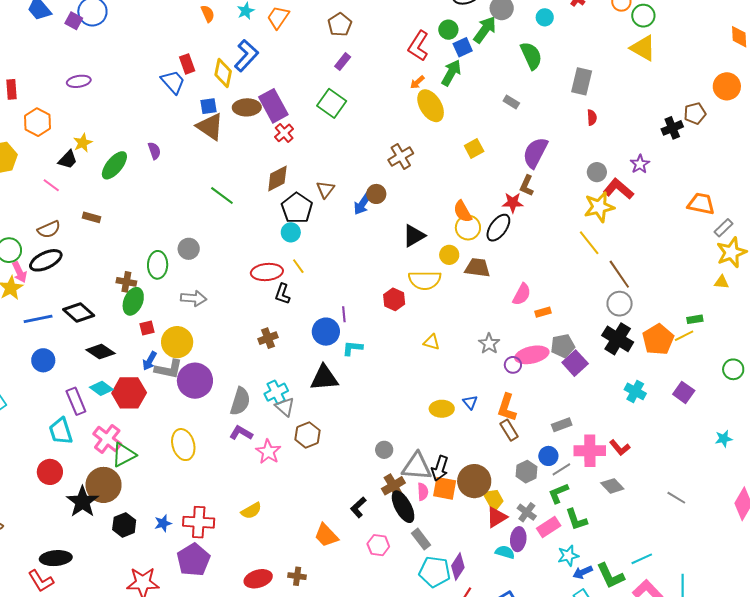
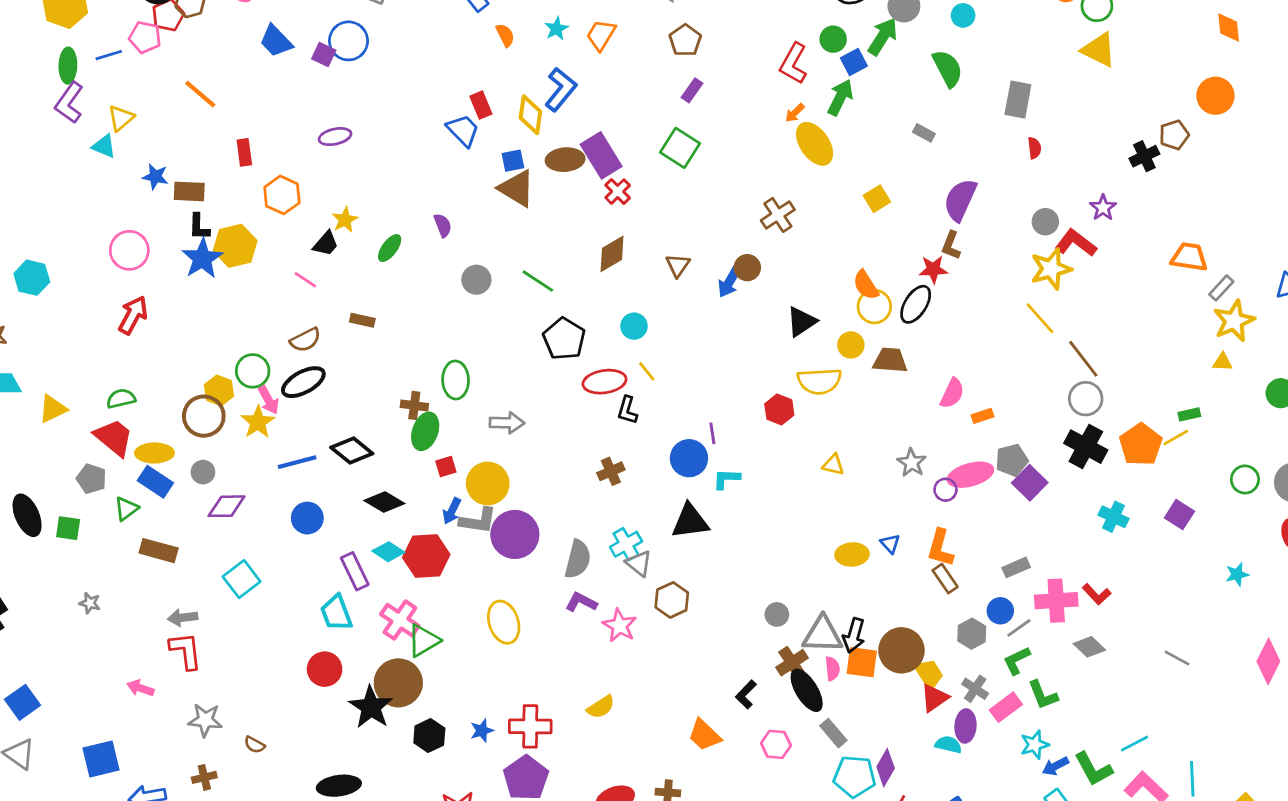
green ellipse: (114, 165) -> (390, 248), size x0.7
black pentagon: (297, 208) -> (564, 339), moved
gray circle: (189, 249) -> (476, 280), moved

